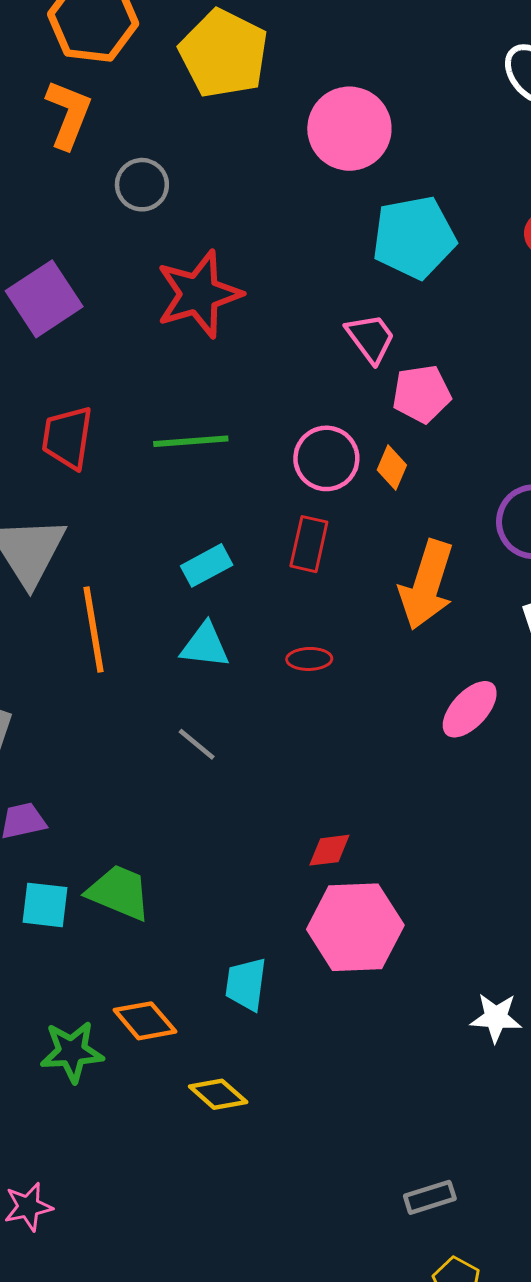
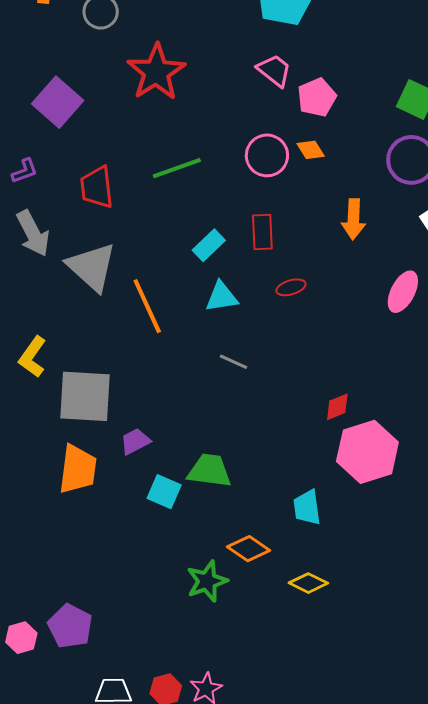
orange diamond: (392, 468) -> (311, 150), turned -40
red rectangle: (309, 544) -> (262, 232), moved
orange arrow: (427, 585) -> (353, 219), size x0.7
cyan square: (45, 905) -> (164, 492), turned 32

